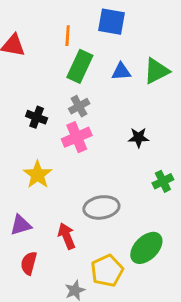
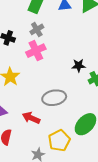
black star: (139, 138) -> (79, 65), moved
red arrow: (67, 236) -> (31, 118), turned -42

